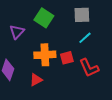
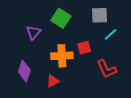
cyan line: (85, 38) -> (111, 34), moved
red square: (67, 58) -> (84, 48), moved

